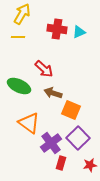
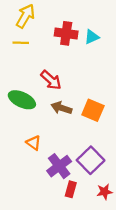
orange square: (71, 110) -> (93, 110), moved
orange triangle: (29, 123) -> (34, 143), size x0.6

